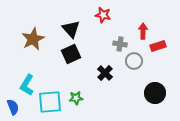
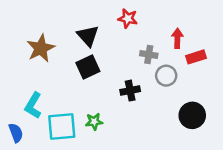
black cross: (105, 73) -> (130, 91), turned 35

